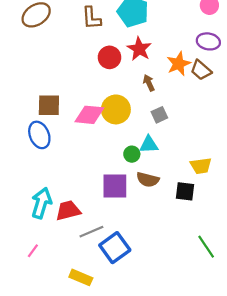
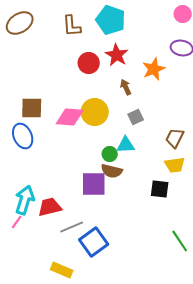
brown trapezoid: (201, 70) -> (175, 138), moved, turned 75
brown semicircle: (148, 180) -> (112, 171), moved
pink line: (33, 251) -> (17, 222), moved

